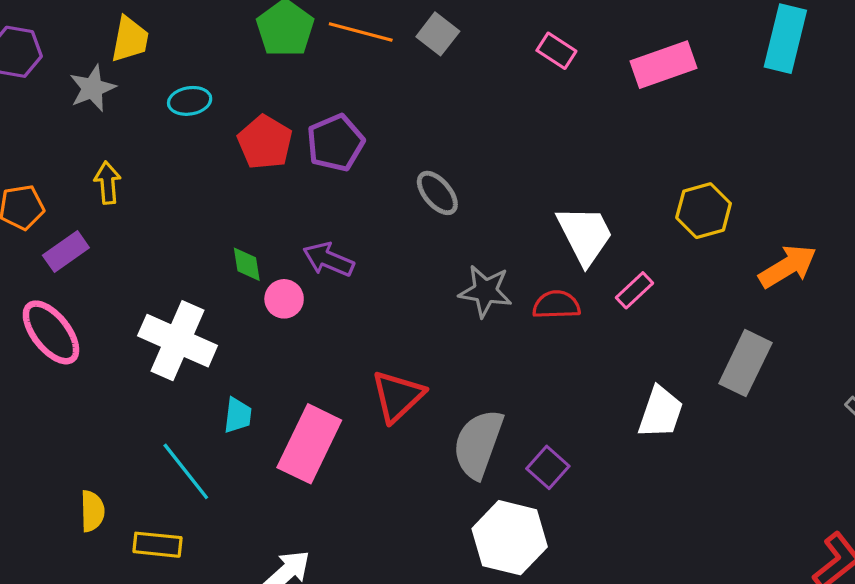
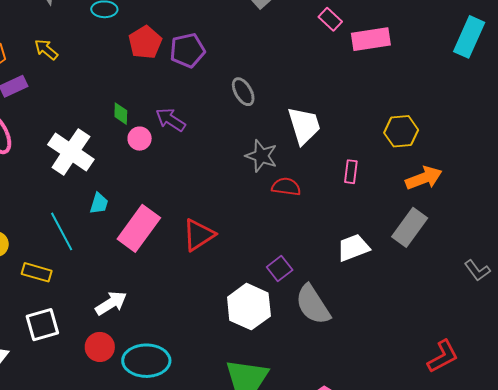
pink rectangle: (664, 65) -> (371, 39), moved
yellow arrow: (108, 183) -> (46, 49), turned -55
white trapezoid: (585, 235) -> (304, 126), moved
orange arrow: (788, 266) -> (424, 178), moved
pink rectangle: (634, 290) -> (351, 172), turned -50
red semicircle: (556, 305) -> (286, 187), moved
red triangle: (398, 396) -> (199, 235), moved
white trapezoid: (660, 412) -> (353, 248), turned -140
gray semicircle: (478, 444) -> (313, 305), moved, turned -63

